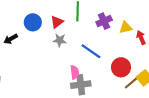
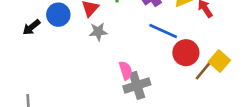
black arrow: (11, 39) -> (31, 27), moved
blue line: (91, 51) -> (163, 31), moved

